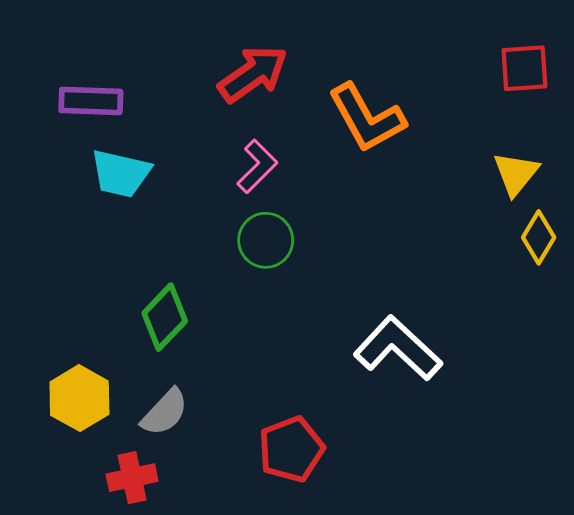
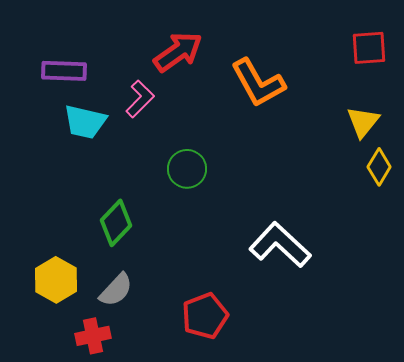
pink L-shape: (257, 166) -> (140, 99), moved

